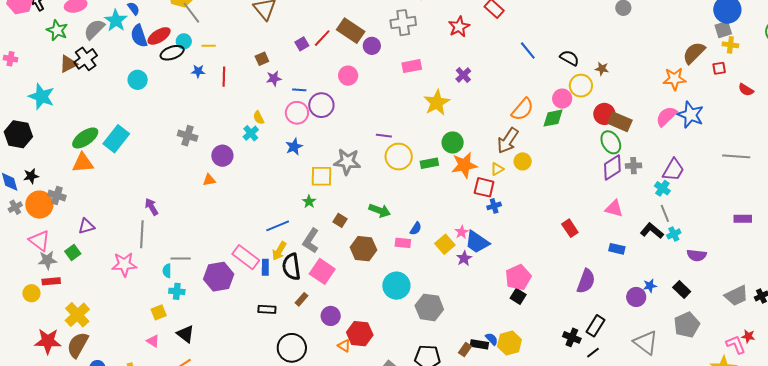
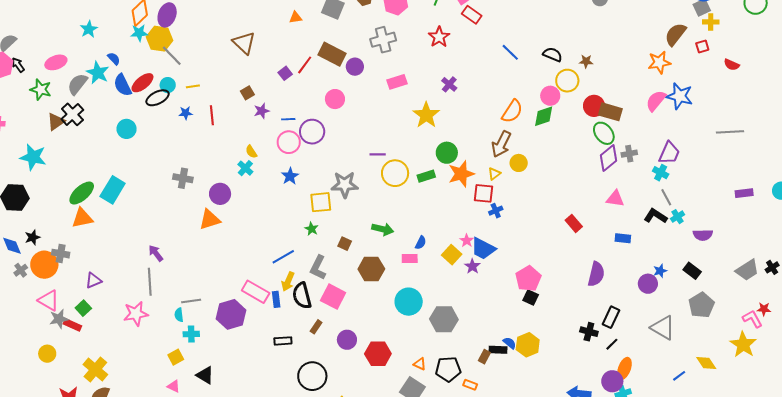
orange triangle: (209, 180) -> (210, 220), size x1.6
red rectangle: (51, 281) -> (72, 325), moved, turned 36
orange triangle: (344, 346) -> (420, 364), moved

